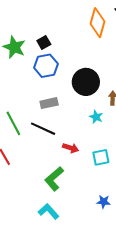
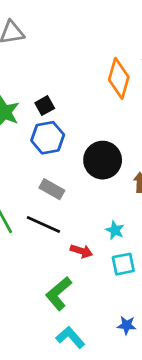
gray rectangle: (49, 103) -> (52, 189), turned 42
cyan star: (96, 117) -> (115, 230), moved
cyan L-shape: (49, 211) -> (70, 337), moved

